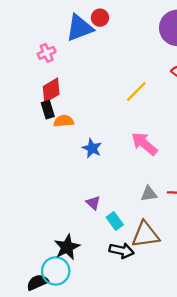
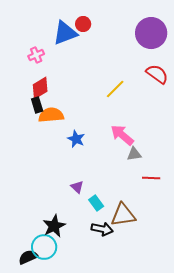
orange semicircle: (64, 121) -> (51, 115), size x1.4
gray triangle: (149, 194) -> (134, 154), moved

